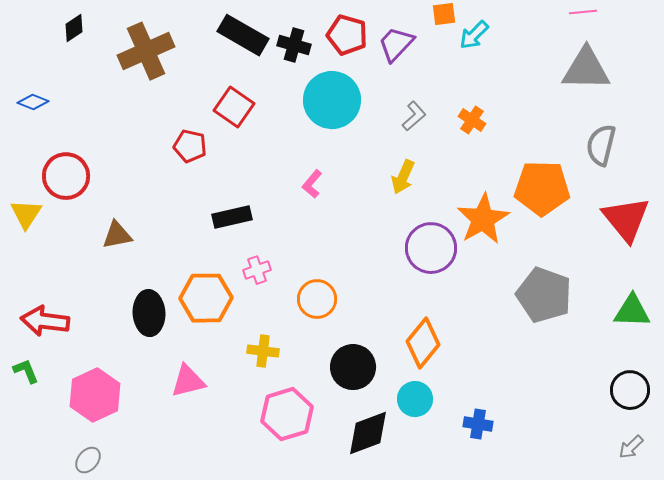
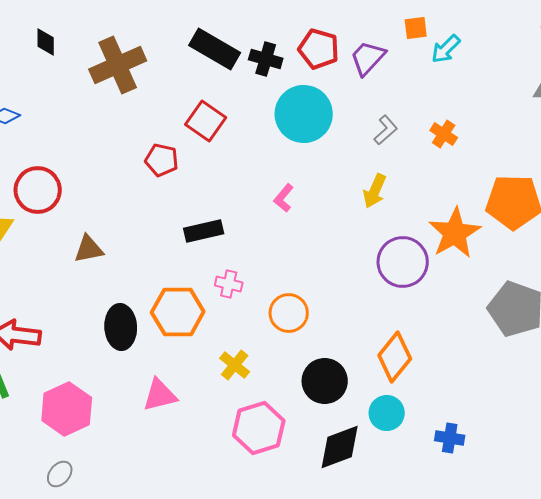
black diamond: (74, 28) -> (46, 42), turned -56
pink cross: (257, 270) -> (229, 284), turned 32
yellow cross: (263, 351) -> (235, 365), turned 32

